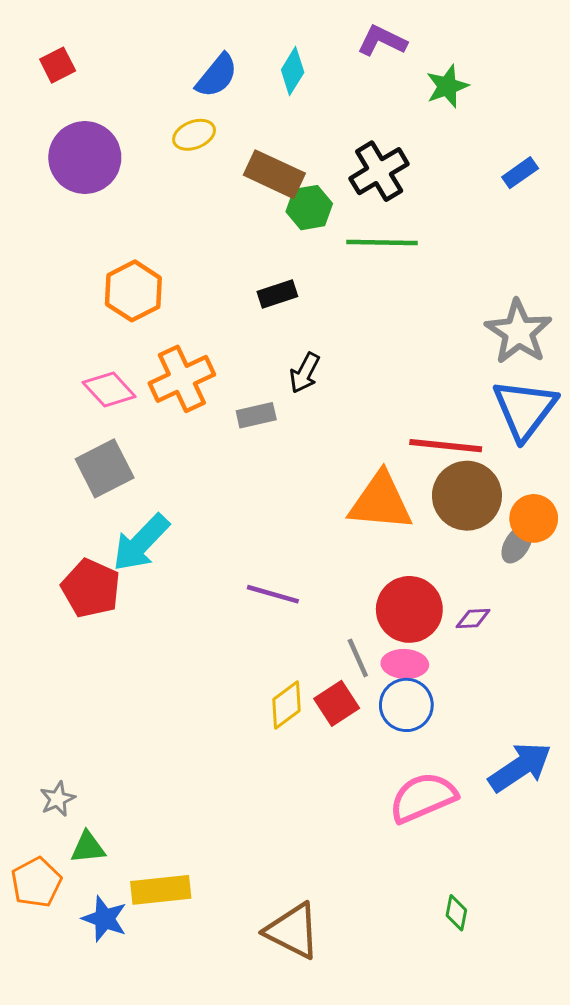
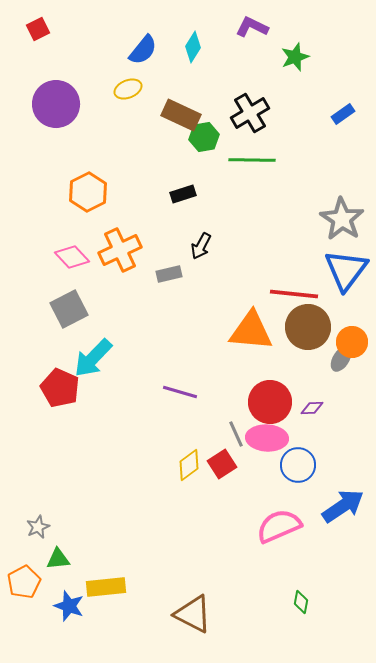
red square: (58, 65) -> (38, 29), moved
pink ellipse: (405, 664) -> (267, 438), size x1.4
blue circle: (406, 705) -> (298, 465), moved

